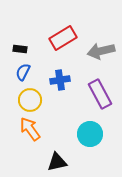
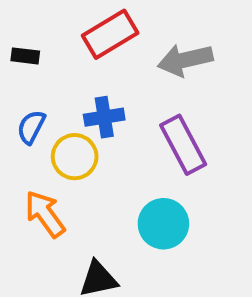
blue semicircle: (23, 72) -> (31, 127), moved
yellow circle: (30, 100) -> (75, 157), moved

